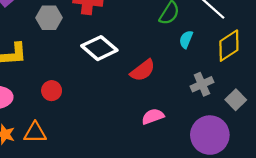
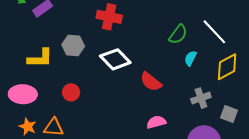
gray hexagon: (49, 18) -> (73, 45), moved
red semicircle: (143, 70) -> (151, 82), turned 70
gray square: (236, 100) -> (229, 114), turned -30

